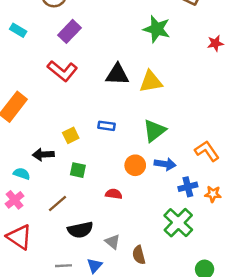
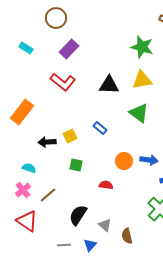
yellow triangle: (151, 82) -> (142, 80), moved
blue rectangle: (107, 126) -> (100, 128), turned 32
green triangle: (154, 131) -> (139, 113), moved, turned -45
black arrow: (43, 155) -> (47, 142), moved
brown line: (58, 204) -> (48, 195), moved
black semicircle: (80, 230) -> (78, 215), turned 135

